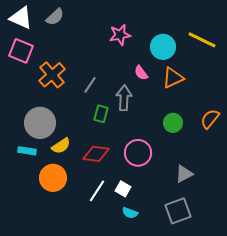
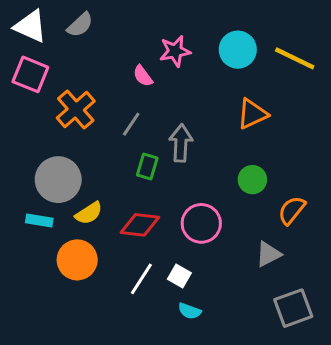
cyan circle: (163, 47) -> (238, 50), moved
pink semicircle: (141, 73) -> (143, 76), moved
orange semicircle: (210, 119) -> (292, 210), moved
gray square: (178, 211) -> (293, 308), moved

